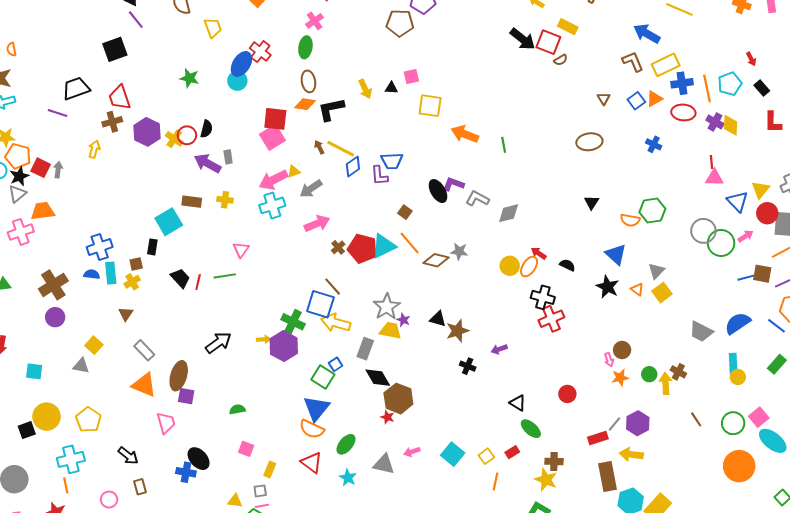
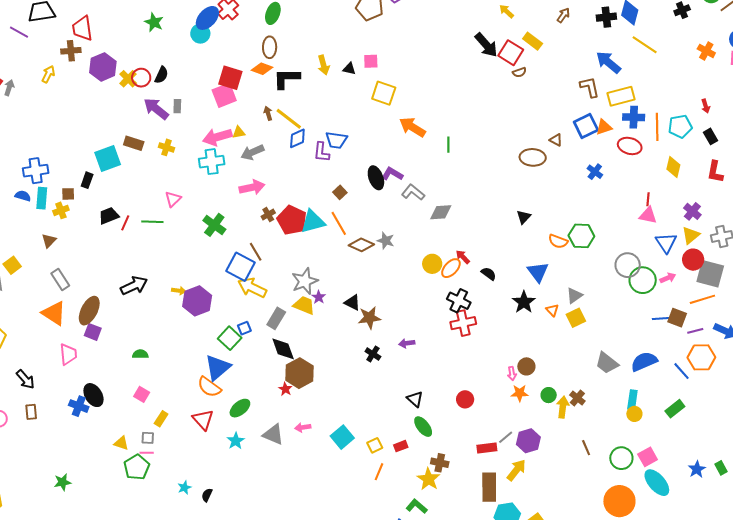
brown triangle: (604, 99) -> (556, 140), moved, turned -40
blue square: (636, 101) -> (586, 126), size x1.4
purple cross: (715, 122) -> (692, 211), moved
black trapezoid: (180, 278) -> (109, 216), turned -80
green cross: (293, 322) -> (214, 225), moved
yellow arrow: (631, 454) -> (516, 470), turned 110

